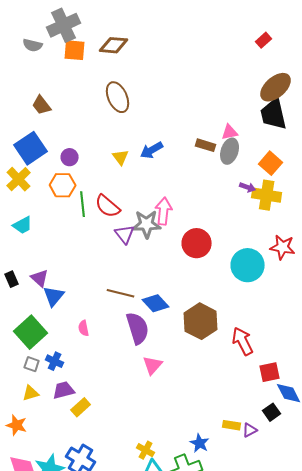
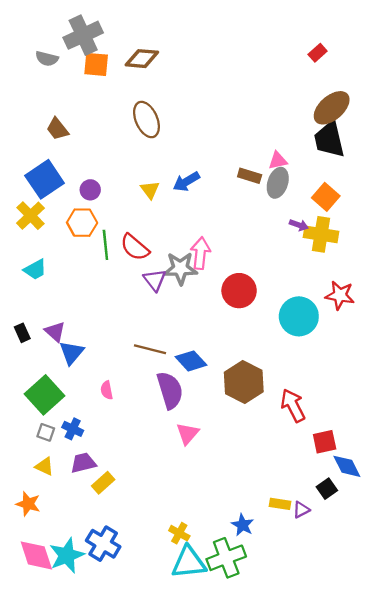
yellow triangle: (31, 393) -> (45, 466), turned 42

